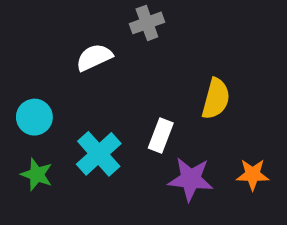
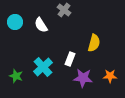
gray cross: (147, 23) -> (64, 10), turned -32
white semicircle: (94, 57) -> (41, 25), turned -98
cyan circle: (34, 117) -> (15, 22), moved

